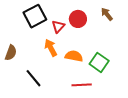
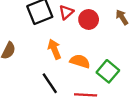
red triangle: (58, 26) -> (66, 12), moved
black line: (33, 78) -> (50, 83), moved

